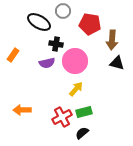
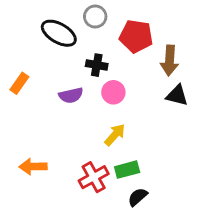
black cross: (56, 44) -> (97, 65), moved
pink circle: (75, 61) -> (113, 92), size x0.6
black semicircle: (82, 133) -> (138, 197), moved

